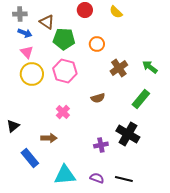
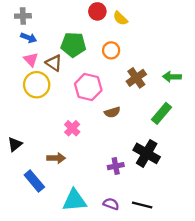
yellow semicircle: (116, 12) -> (120, 18), moved
brown triangle: (47, 22) -> (54, 63), moved
green arrow: (150, 67) -> (172, 77), turned -35
pink hexagon: (65, 71) -> (88, 87), moved

